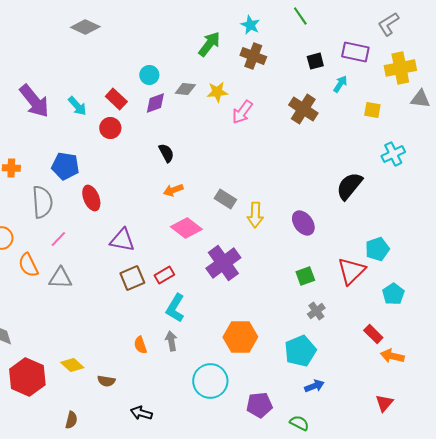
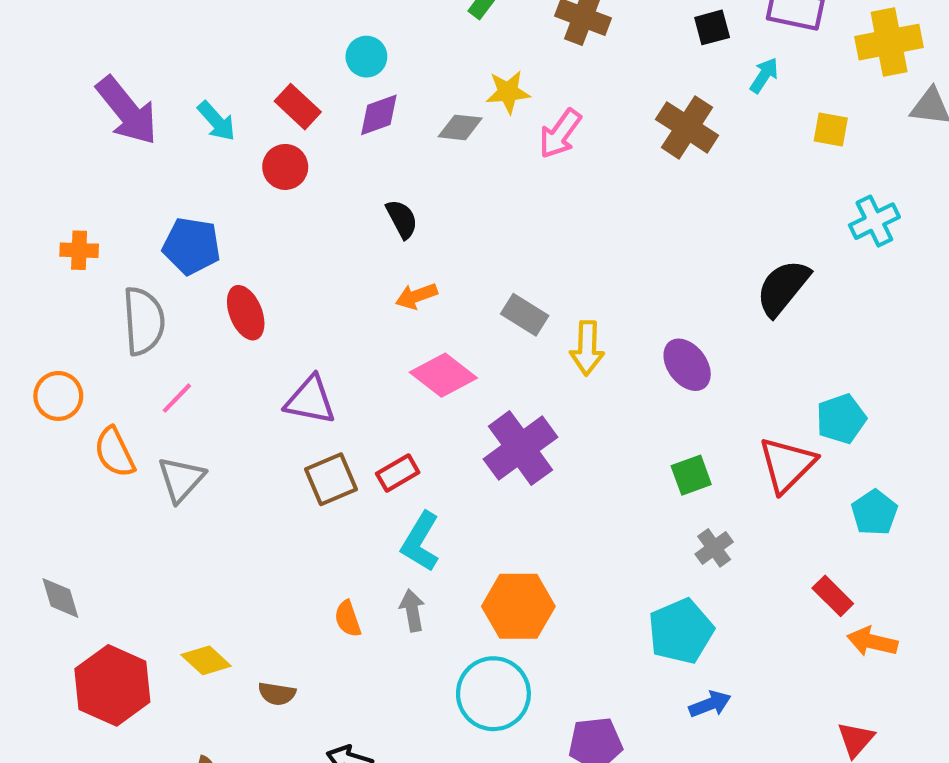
gray diamond: (185, 89) -> (460, 127), moved
gray triangle: (60, 278) -> (181, 479), turned -50
orange hexagon: (240, 337) -> (518, 606), moved

